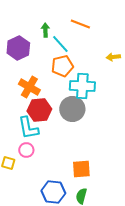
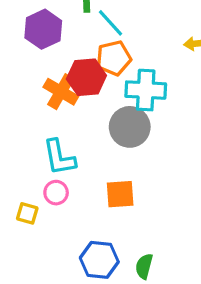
red hexagon: (39, 110) -> (86, 77), moved
orange square: (81, 169) -> (120, 194), moved

